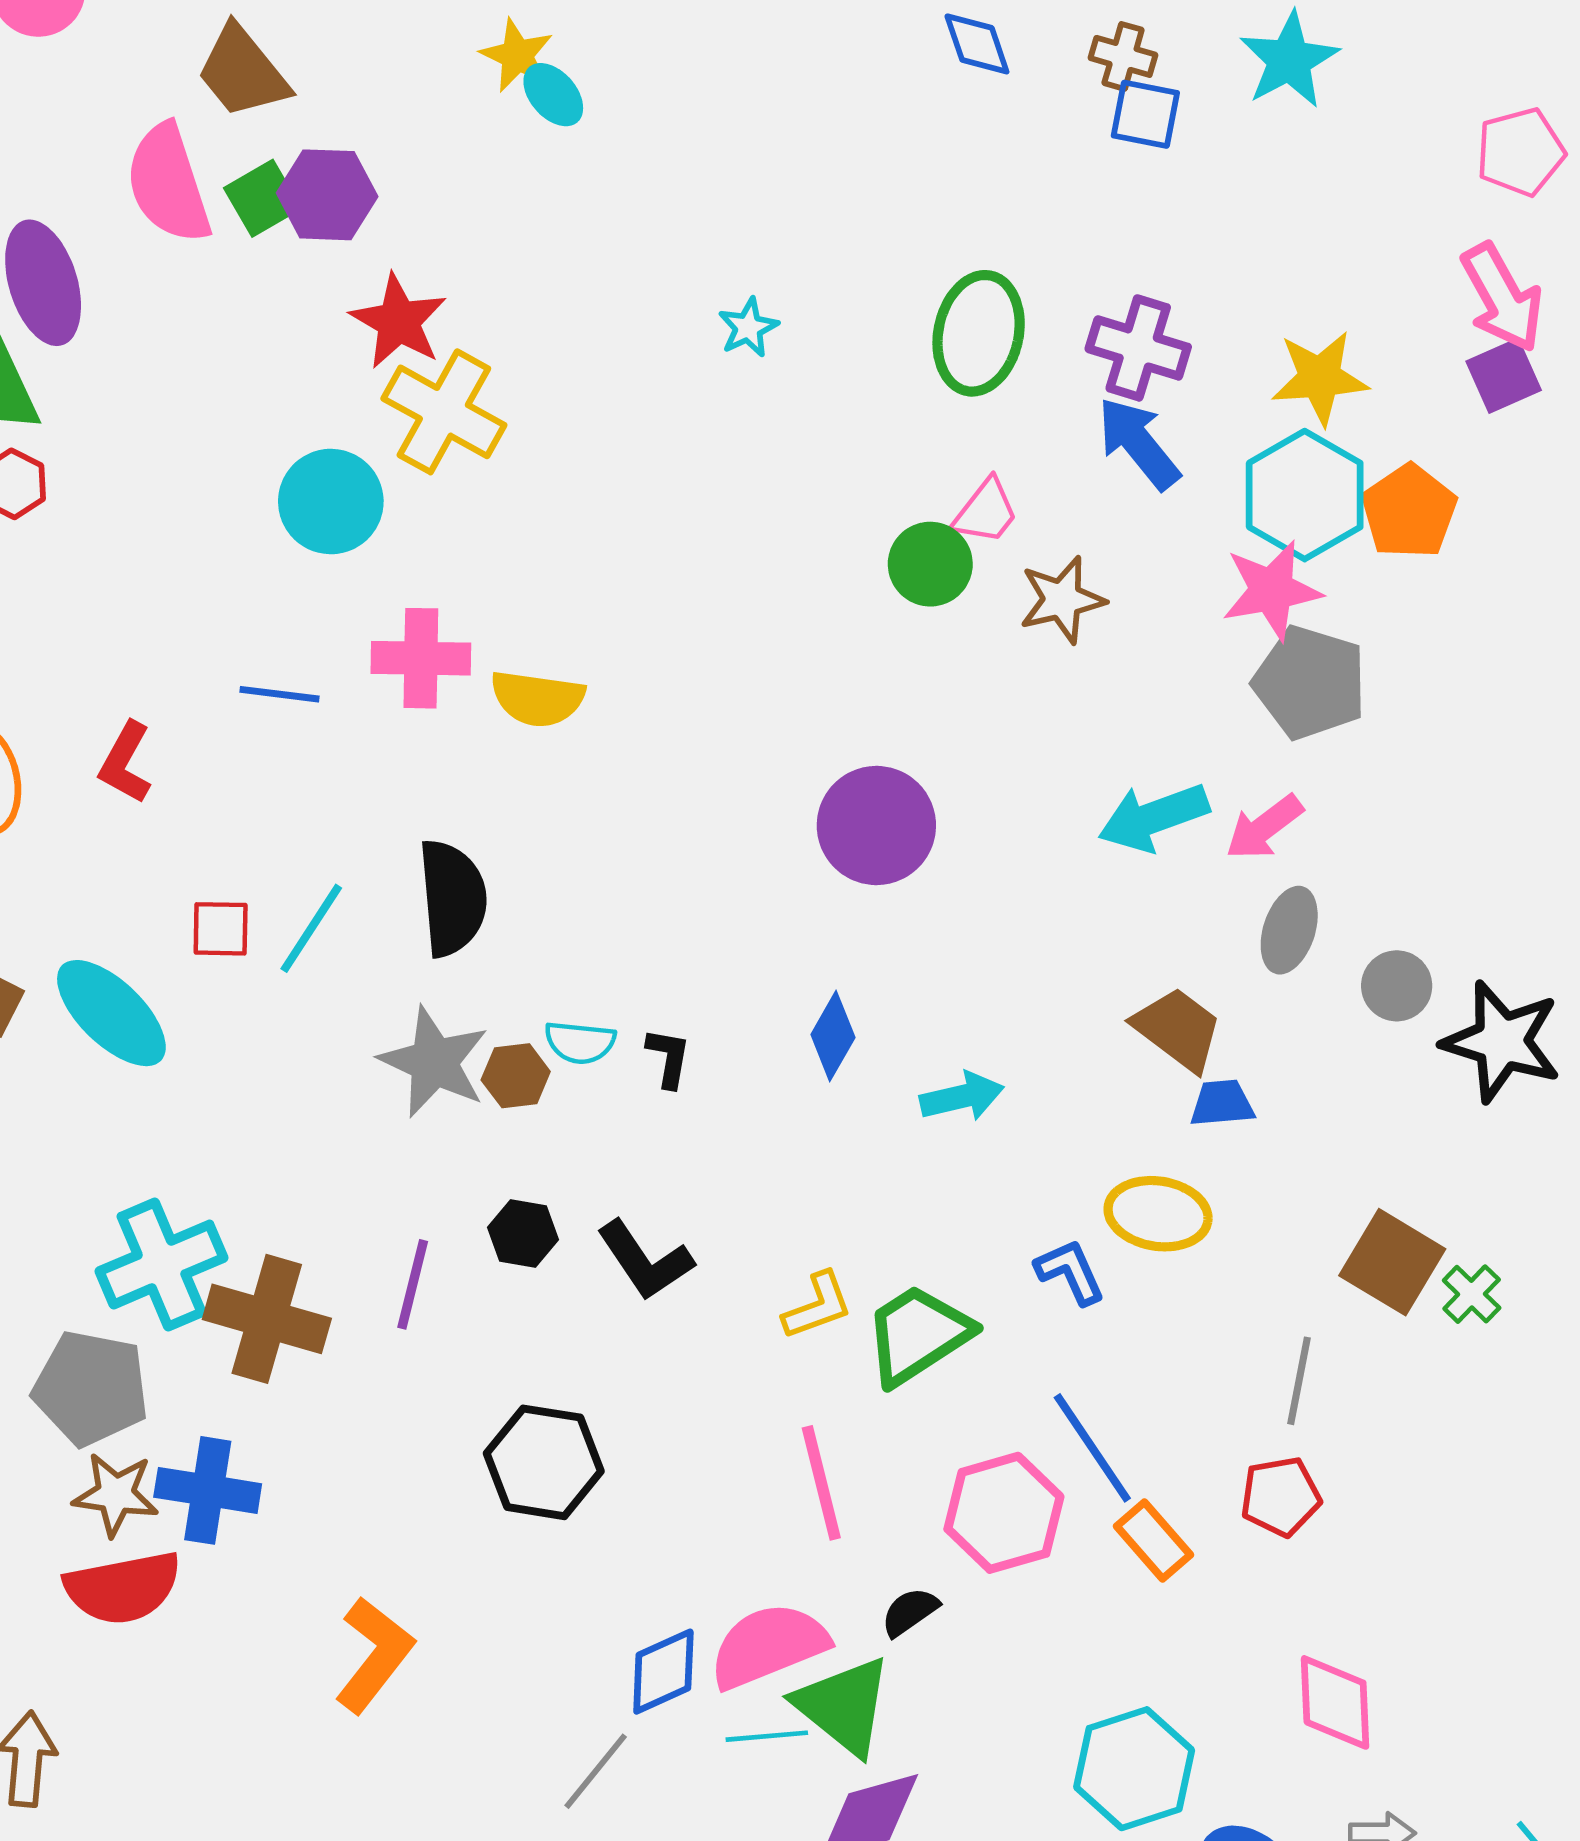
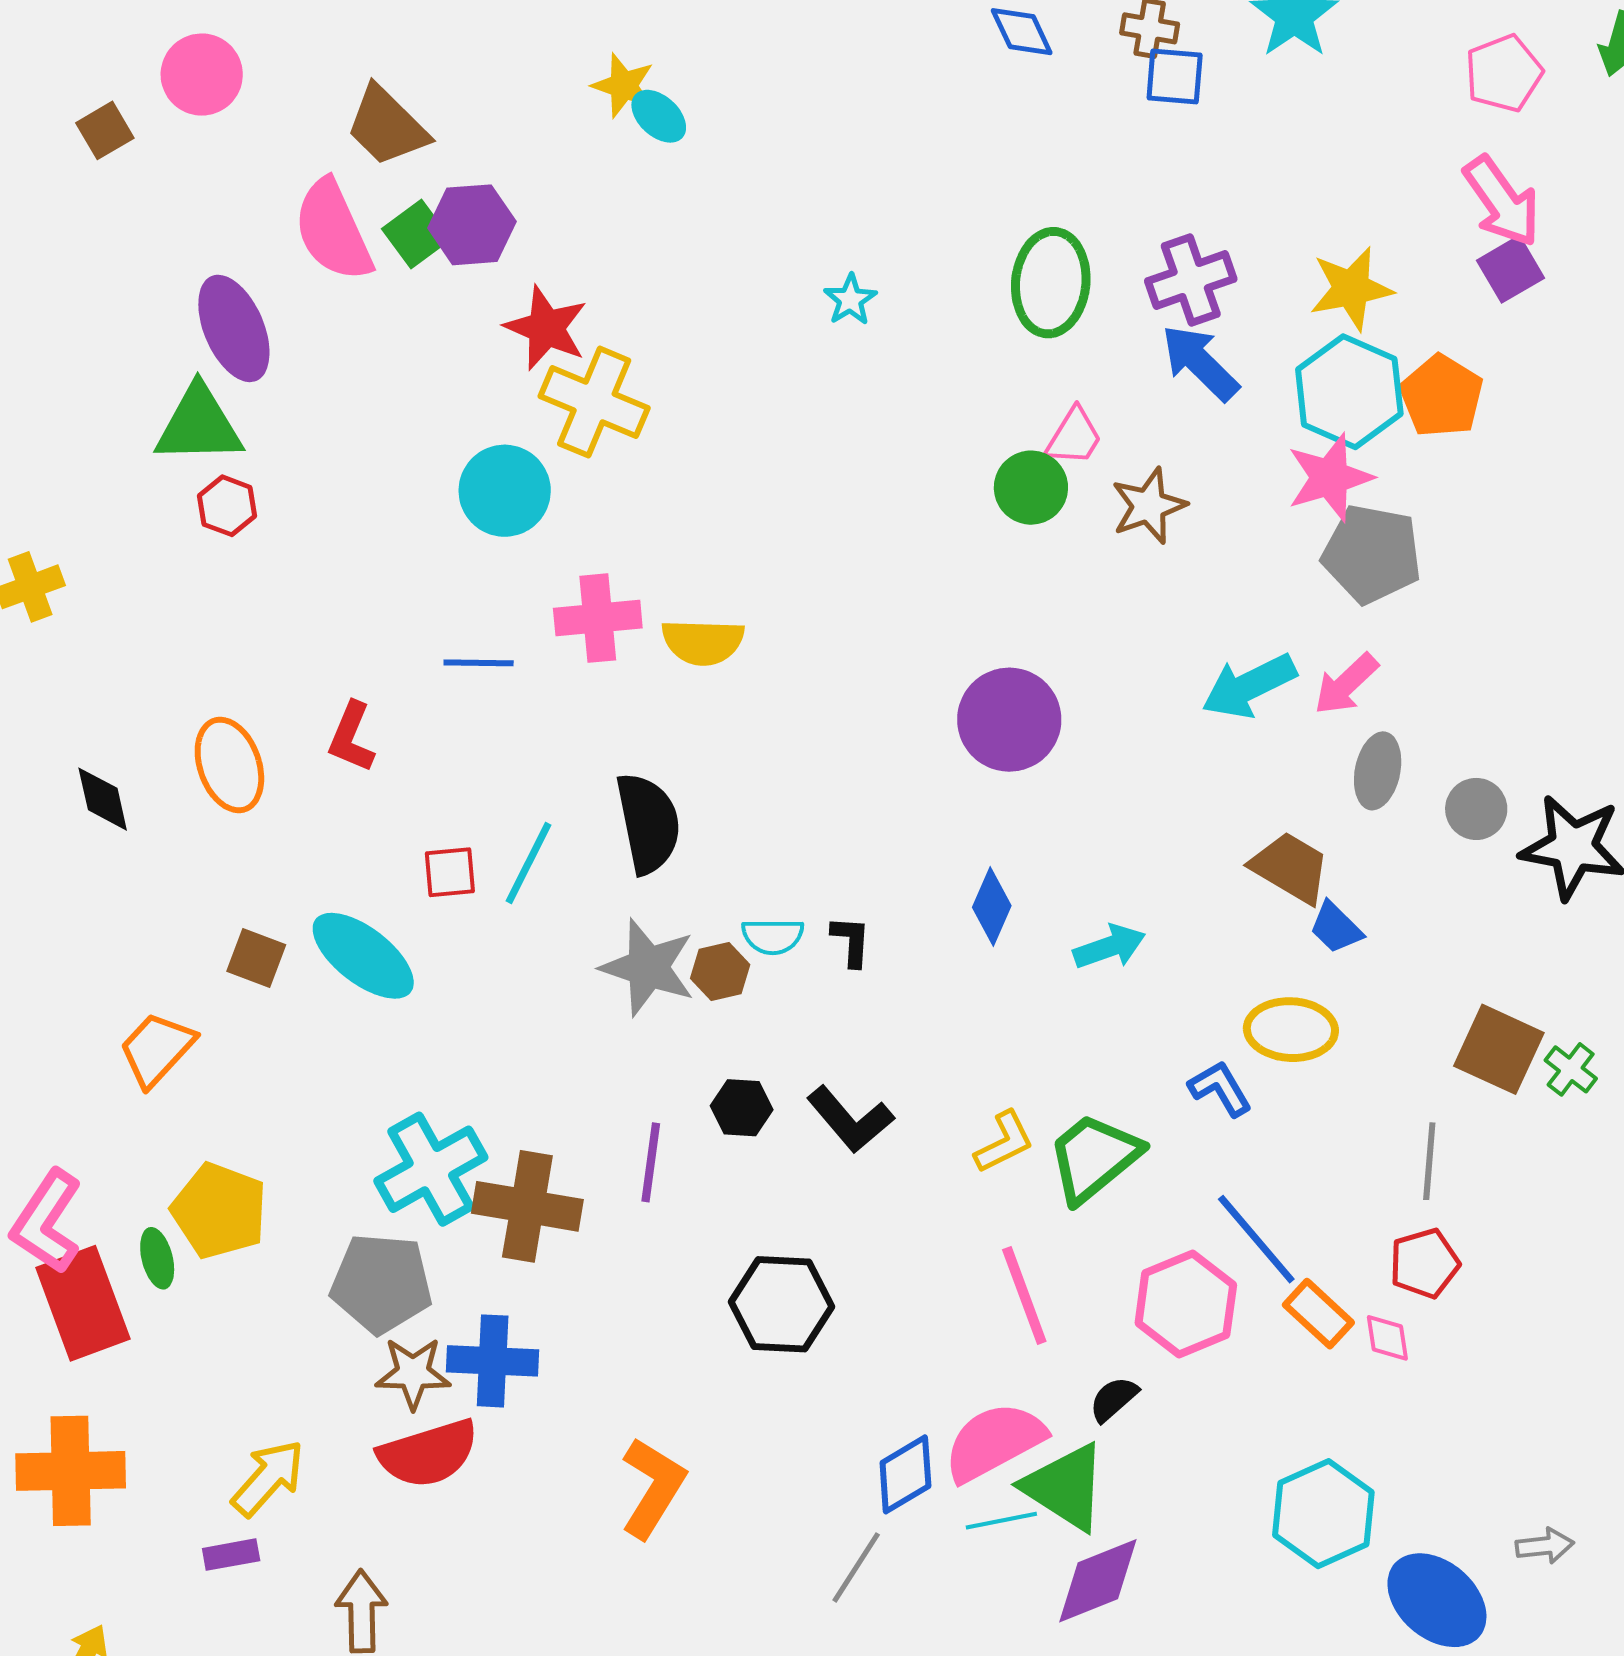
purple cross: (1138, 348) -> (1191, 280), turned -30
blue trapezoid: (1222, 1103) -> (1336, 928), turned -124
pink diamond: (1335, 1702) -> (1387, 1338), moved, size x0.6

